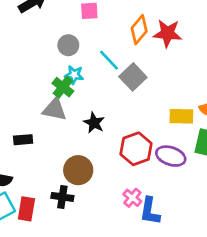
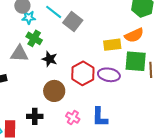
cyan star: (74, 75) -> (29, 17), moved
green cross: (63, 87) -> (34, 38), moved
brown circle: (78, 170) -> (54, 91), moved
pink cross: (132, 198) -> (73, 118), moved

